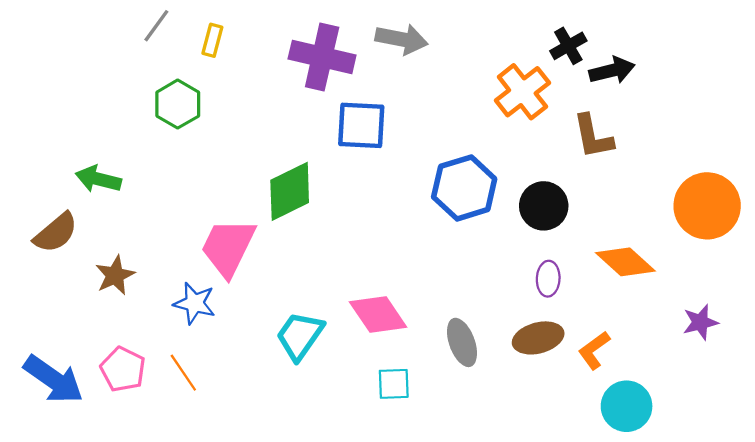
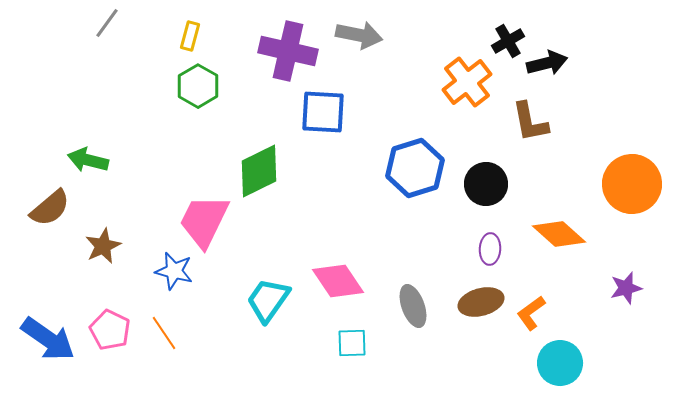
gray line: (156, 26) -> (107, 23), moved
green hexagon: (178, 104) -> (198, 86), moved

